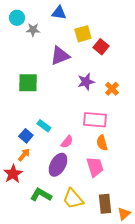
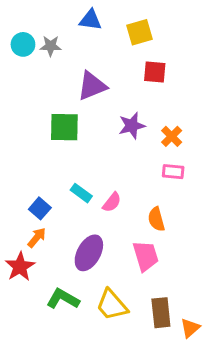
cyan circle: (17, 18) -> (23, 44), moved
yellow square: (83, 34) -> (139, 32), moved
red square: (101, 47) -> (155, 72), turned -35
green square: (28, 83) -> (64, 127), moved
pink rectangle: (95, 120) -> (173, 172), moved, size x0.6
cyan rectangle: (44, 126) -> (81, 193), moved
pink semicircle: (67, 142) -> (112, 202), moved

